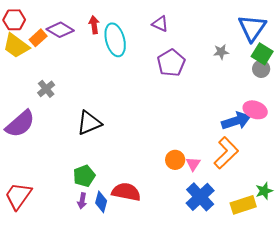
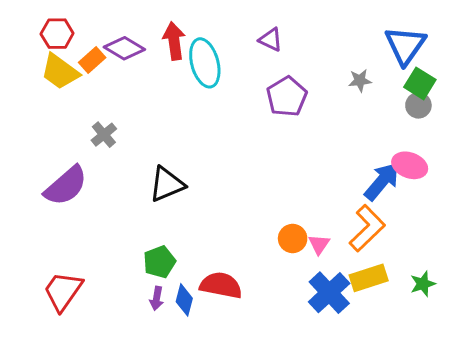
red arrow: (94, 25) -> (174, 41), size x1.4
blue arrow: (236, 121) -> (382, 181), turned -32
yellow rectangle: (243, 205) -> (369, 278), moved

